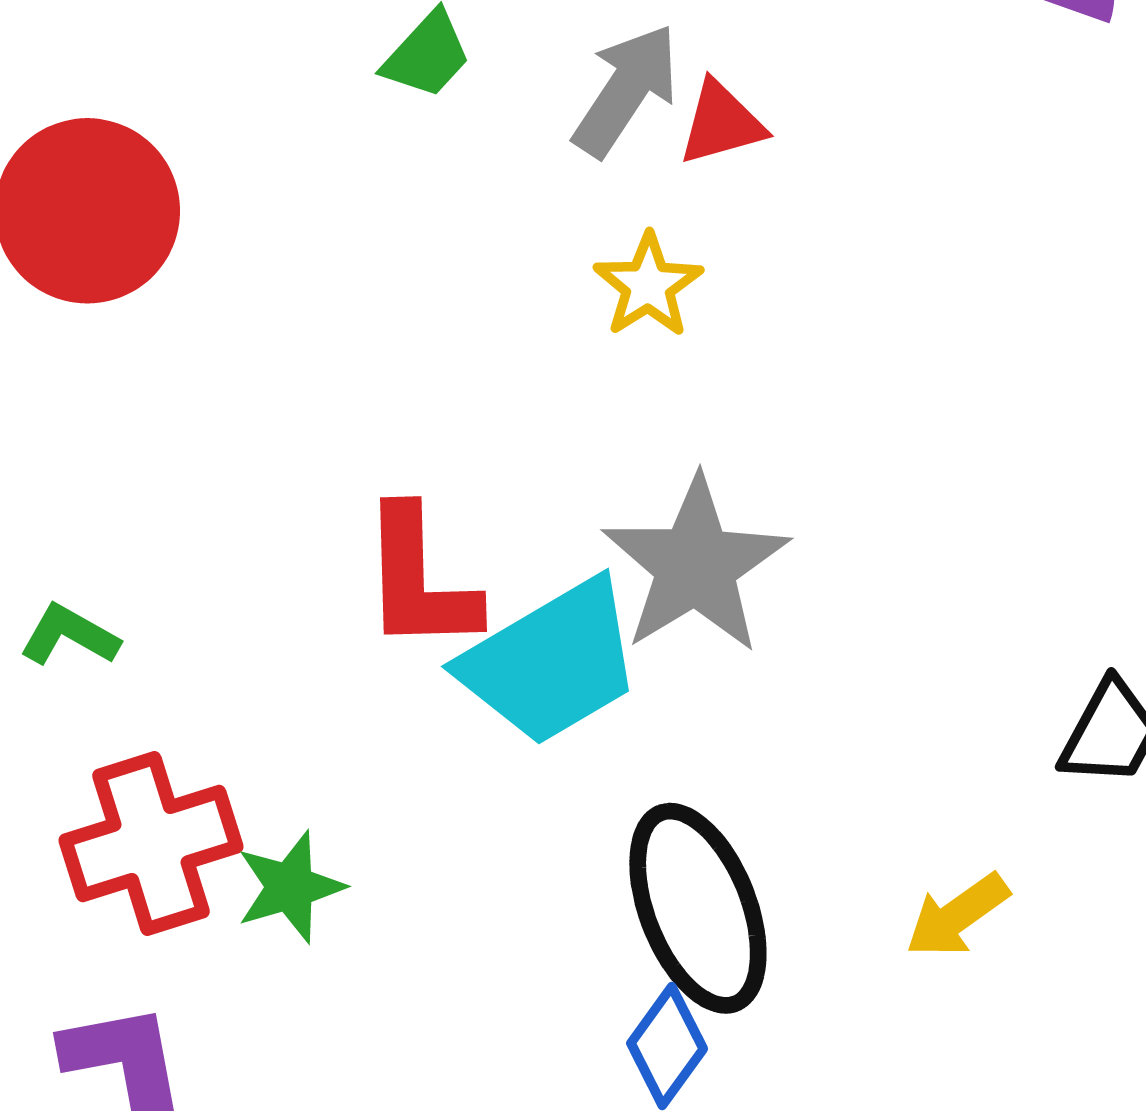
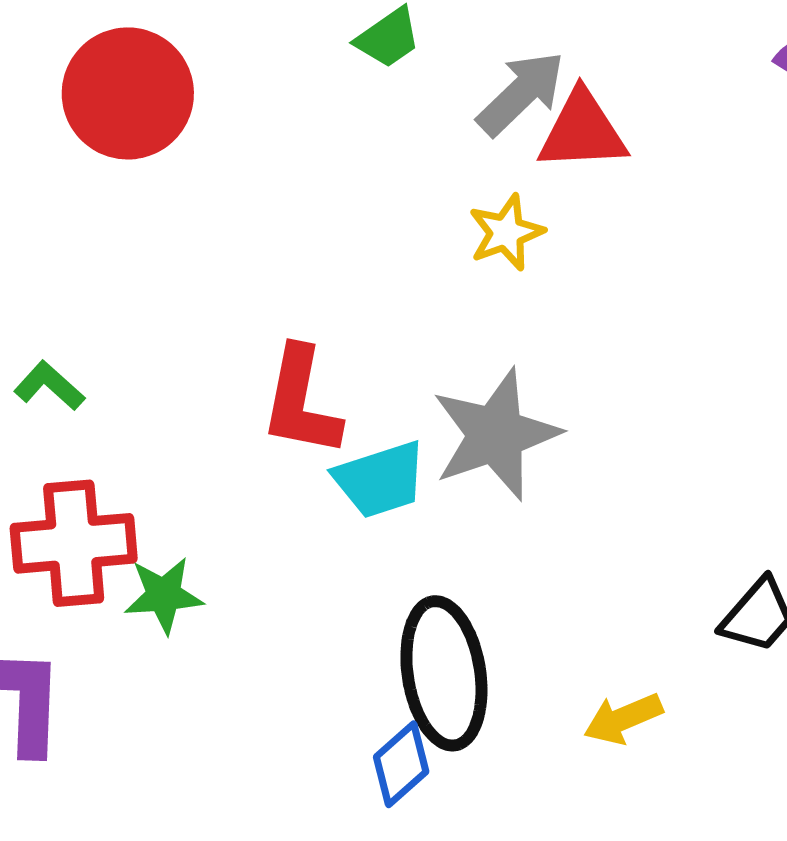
red triangle: (721, 123) -> (582, 131), size x1.4
cyan trapezoid: (551, 662) -> (380, 479), size x0.7

